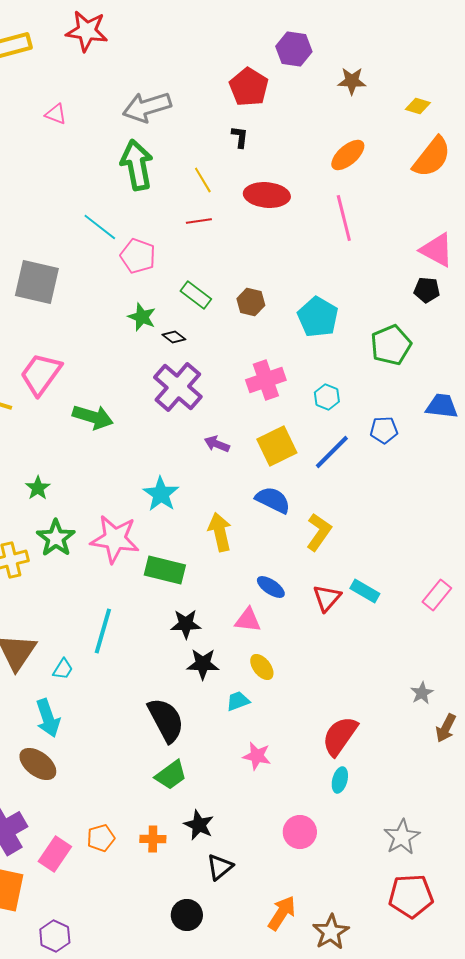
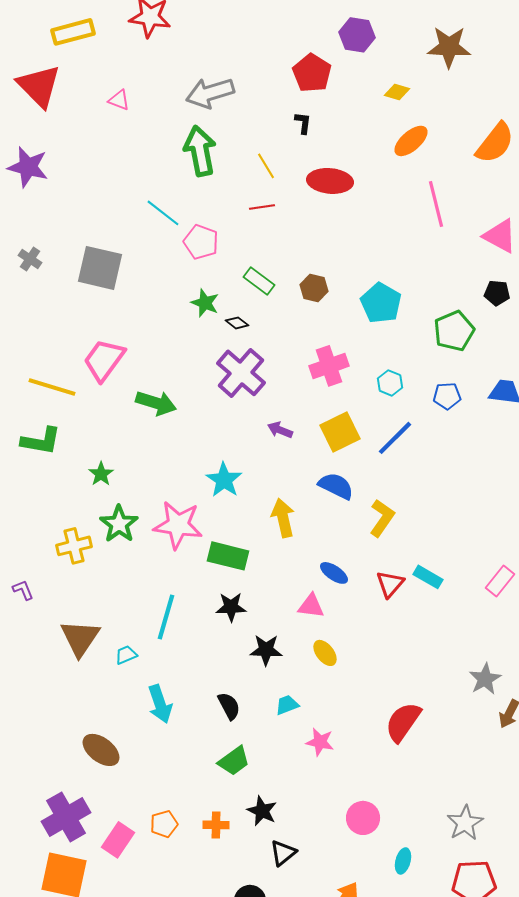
brown star: (352, 81) -> (449, 47), moved, size x1.5
yellow diamond: (418, 106) -> (397, 92), moved
pink line: (344, 218) -> (436, 204), moved
black pentagon: (427, 290) -> (497, 293), moved
blue pentagon: (384, 430) -> (447, 396), moved
black star: (186, 624) -> (231, 607), moved
cyan trapezoid: (63, 669) -> (126, 655), turned -145
gray star: (422, 693) -> (485, 679), size x1.4
cyan trapezoid: (238, 701) -> (287, 705), moved
cyan arrow: (48, 718) -> (160, 704), moved
black semicircle: (166, 720) -> (229, 706), size x0.6
cyan ellipse: (340, 780) -> (403, 861), moved

